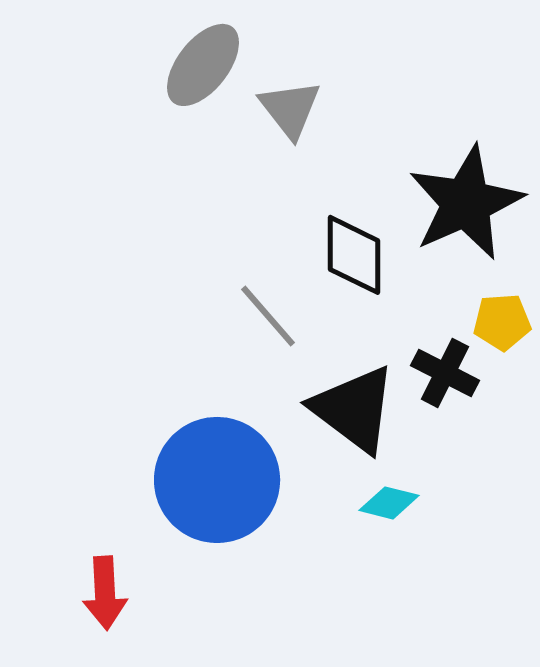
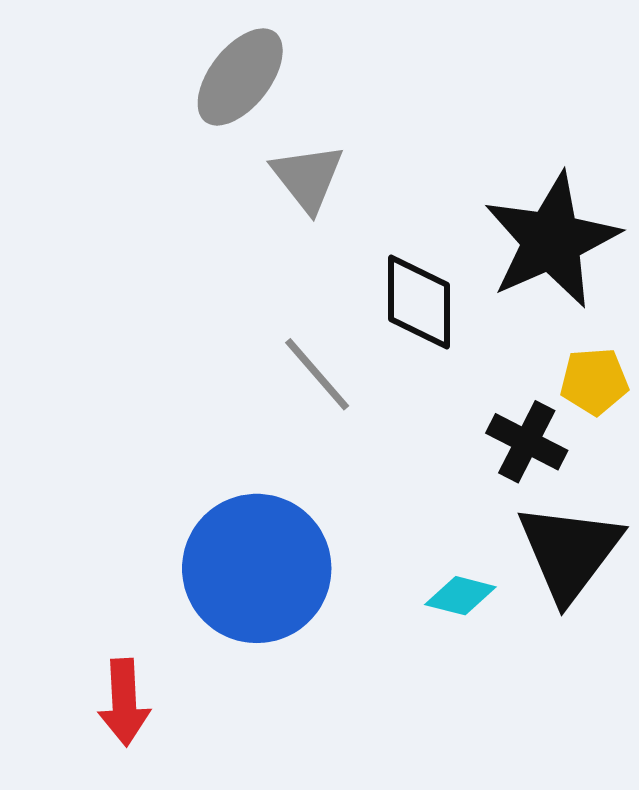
gray triangle: (290, 109) -> (308, 178), moved
black triangle: (354, 409) -> (569, 552), moved, turned 30

